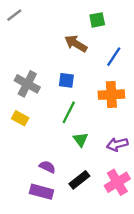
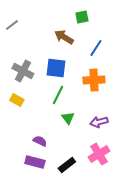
gray line: (14, 15) -> (12, 25), moved
blue square: (66, 80) -> (56, 68), size x1.5
black rectangle: (79, 180) -> (67, 165), moved

